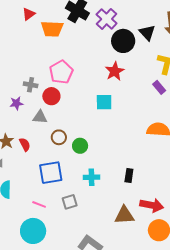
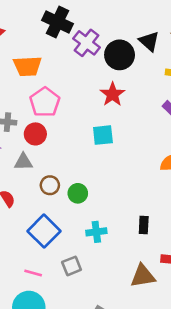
purple cross: (107, 19) -> (87, 43), moved
orange trapezoid: (52, 29) -> (27, 66), moved
blue square: (51, 173) -> (44, 231), turned -30

